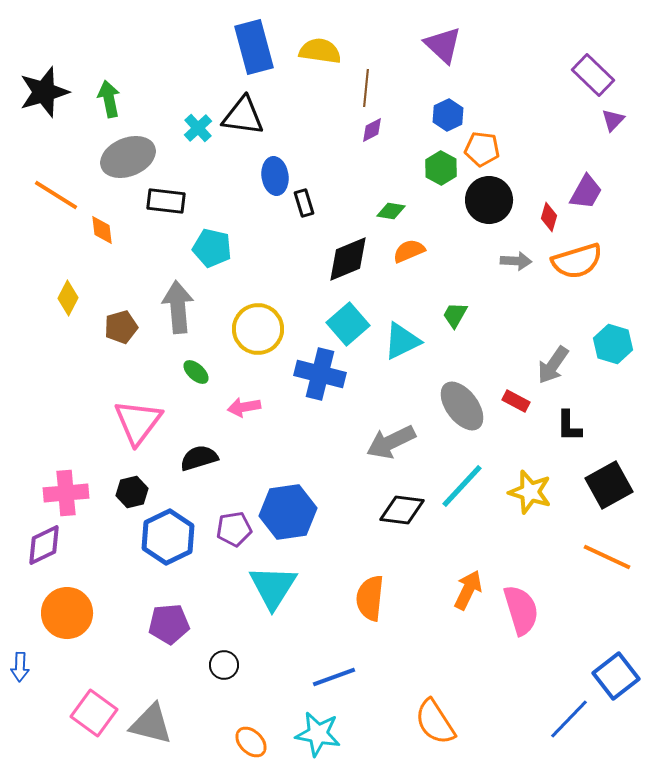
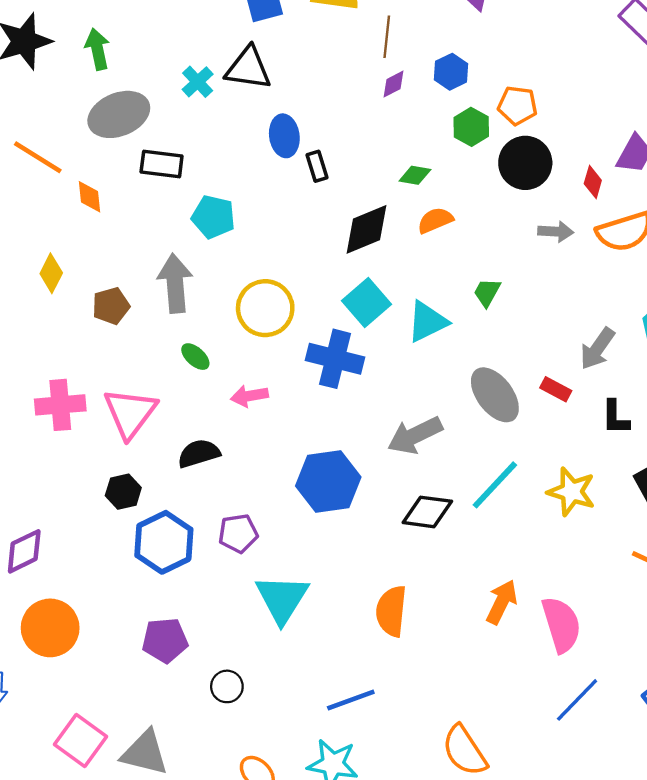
blue hexagon: (448, 115) -> (451, 72), moved
pink cross: (66, 493) -> (60, 405), moved
blue hexagon: (288, 512) -> (328, 482), moved
blue line: (569, 719) -> (577, 700), moved

